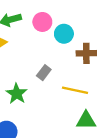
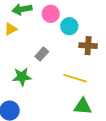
gray rectangle: (44, 73) -> (42, 54), moved
green star: (17, 94) -> (22, 77), turned 30

